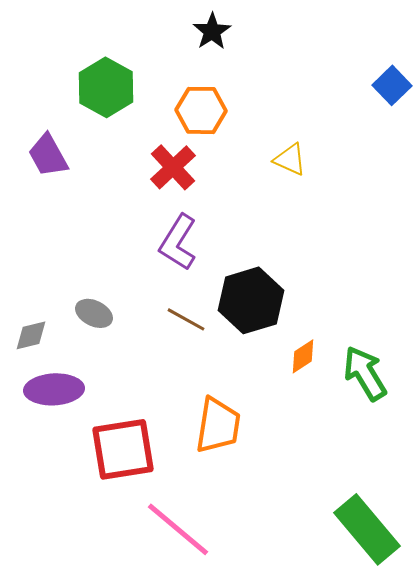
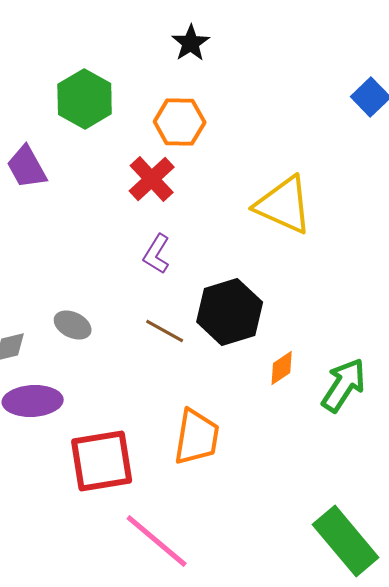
yellow triangle: (290, 159) -> (284, 205), moved, size x1.8
purple L-shape: (178, 242) -> (157, 254), size x0.7
green arrow: (365, 373) -> (344, 385), turned 64

